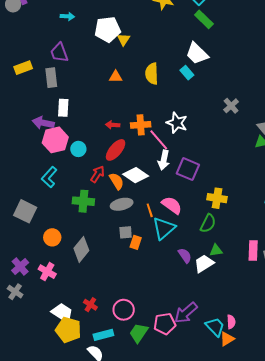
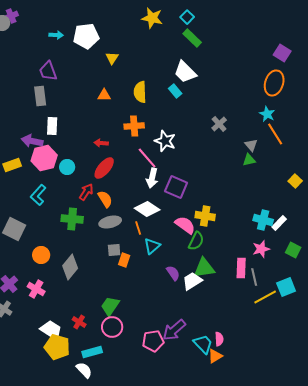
white pentagon: (108, 29) -> (86, 36), moved
yellow rectangle: (23, 68) -> (12, 165), moved
orange cross: (141, 125) -> (134, 126), moved
white diamond: (136, 175) -> (147, 209), moved
pink semicircle: (172, 205) -> (185, 225), moved
cyan triangle: (164, 228) -> (152, 246), size x0.7
green triangle: (216, 250) -> (204, 268), size x1.6
green trapezoid: (139, 333) -> (110, 306), moved

